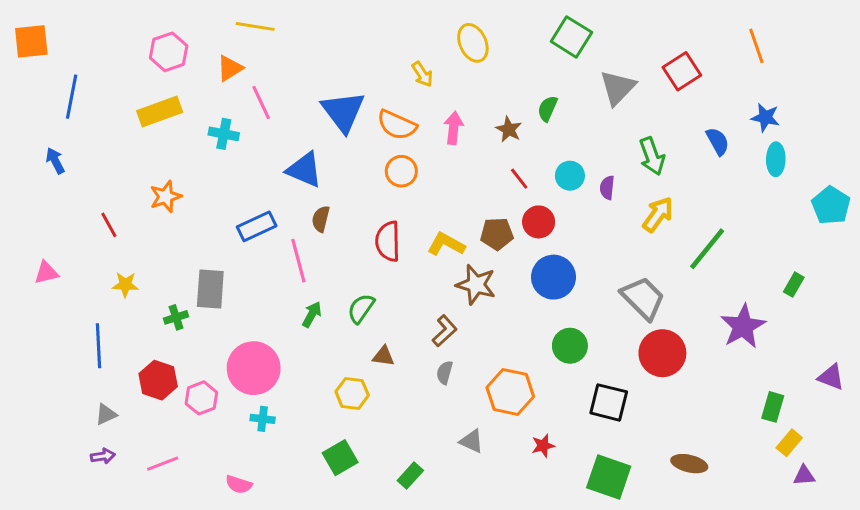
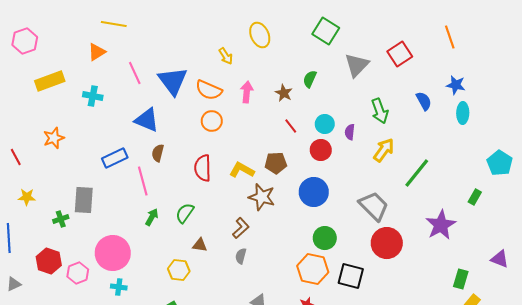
pink hexagon: (169, 52) -> (25, 41), moved
pink line: (261, 103) -> (135, 73), moved
cyan pentagon: (831, 205) -> (500, 163), moved
red circle: (539, 222) -> (321, 150), moved
orange hexagon: (510, 392) -> (313, 269), moved

